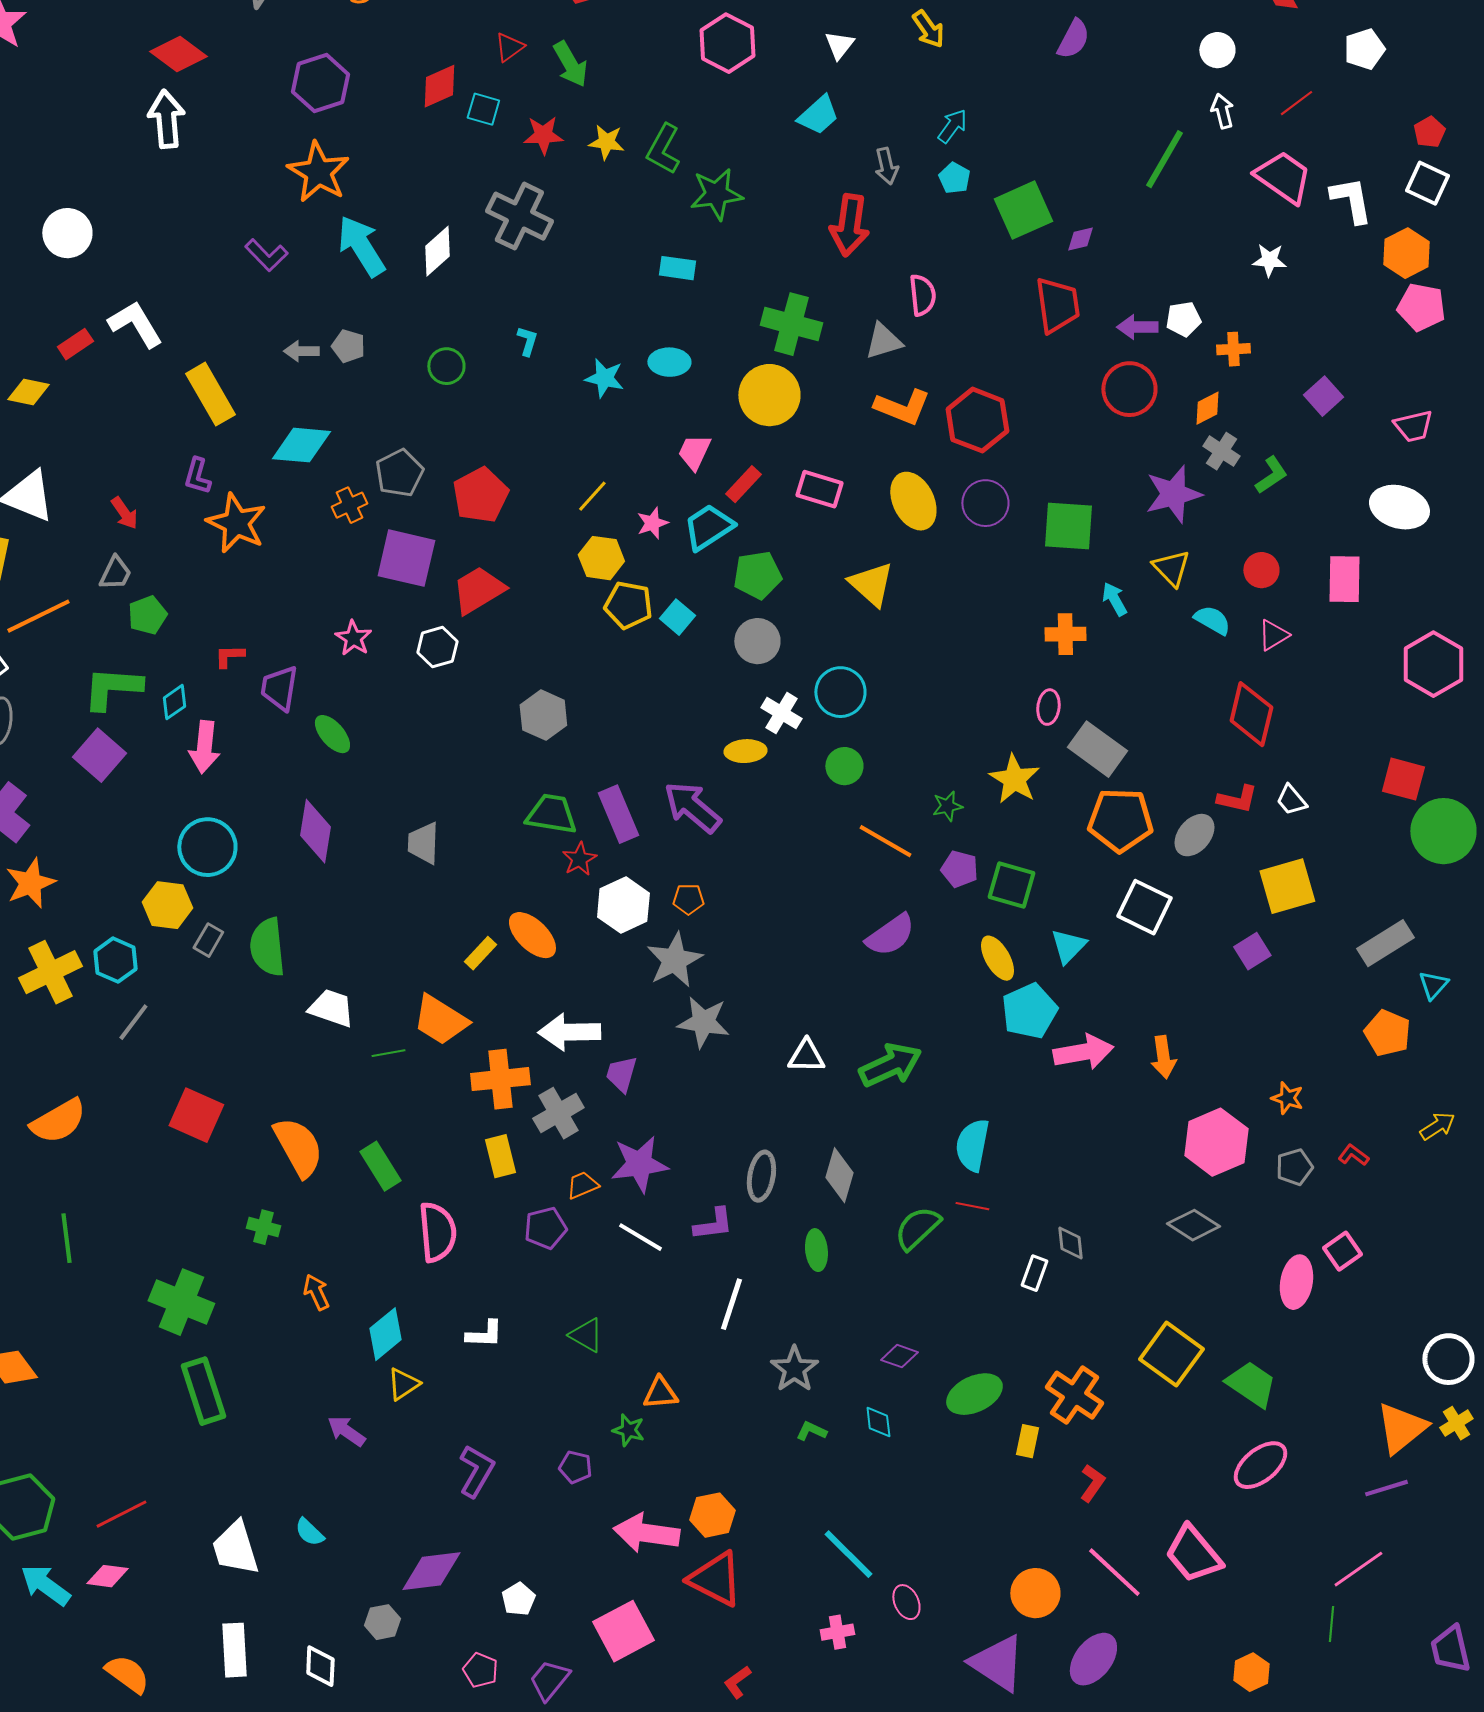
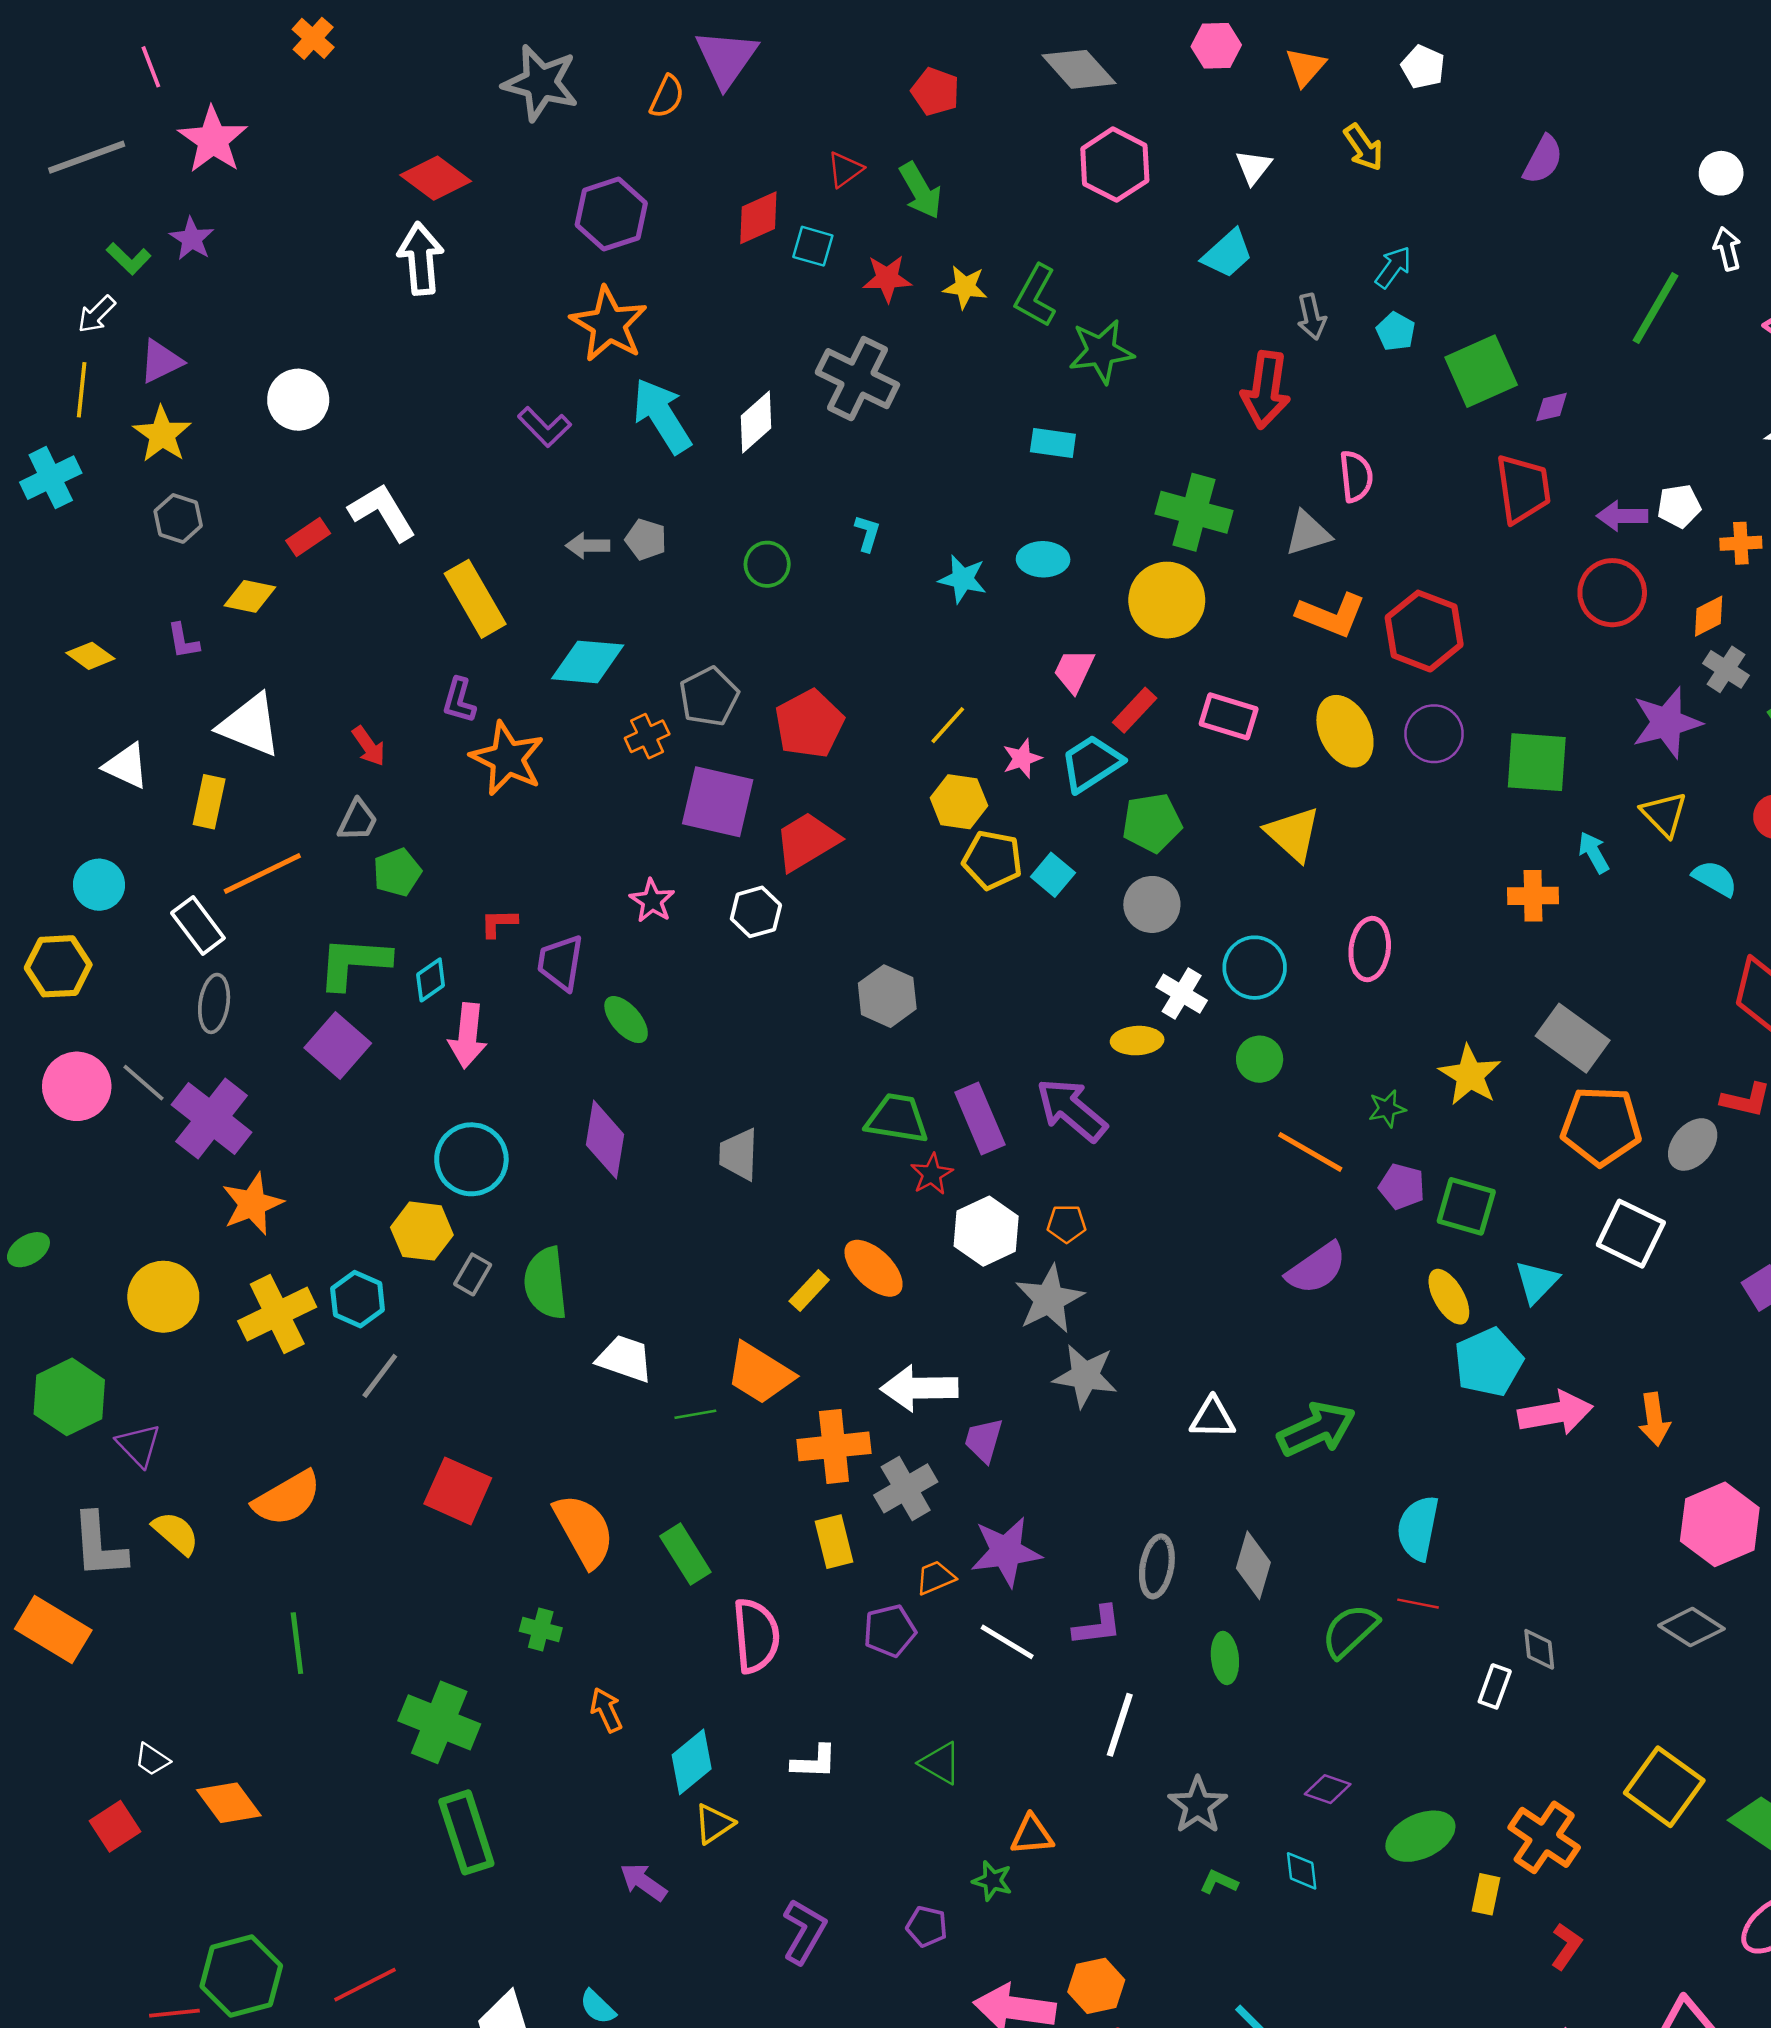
pink ellipse: (1048, 707) -> (1370, 949), moved, size x1.4

